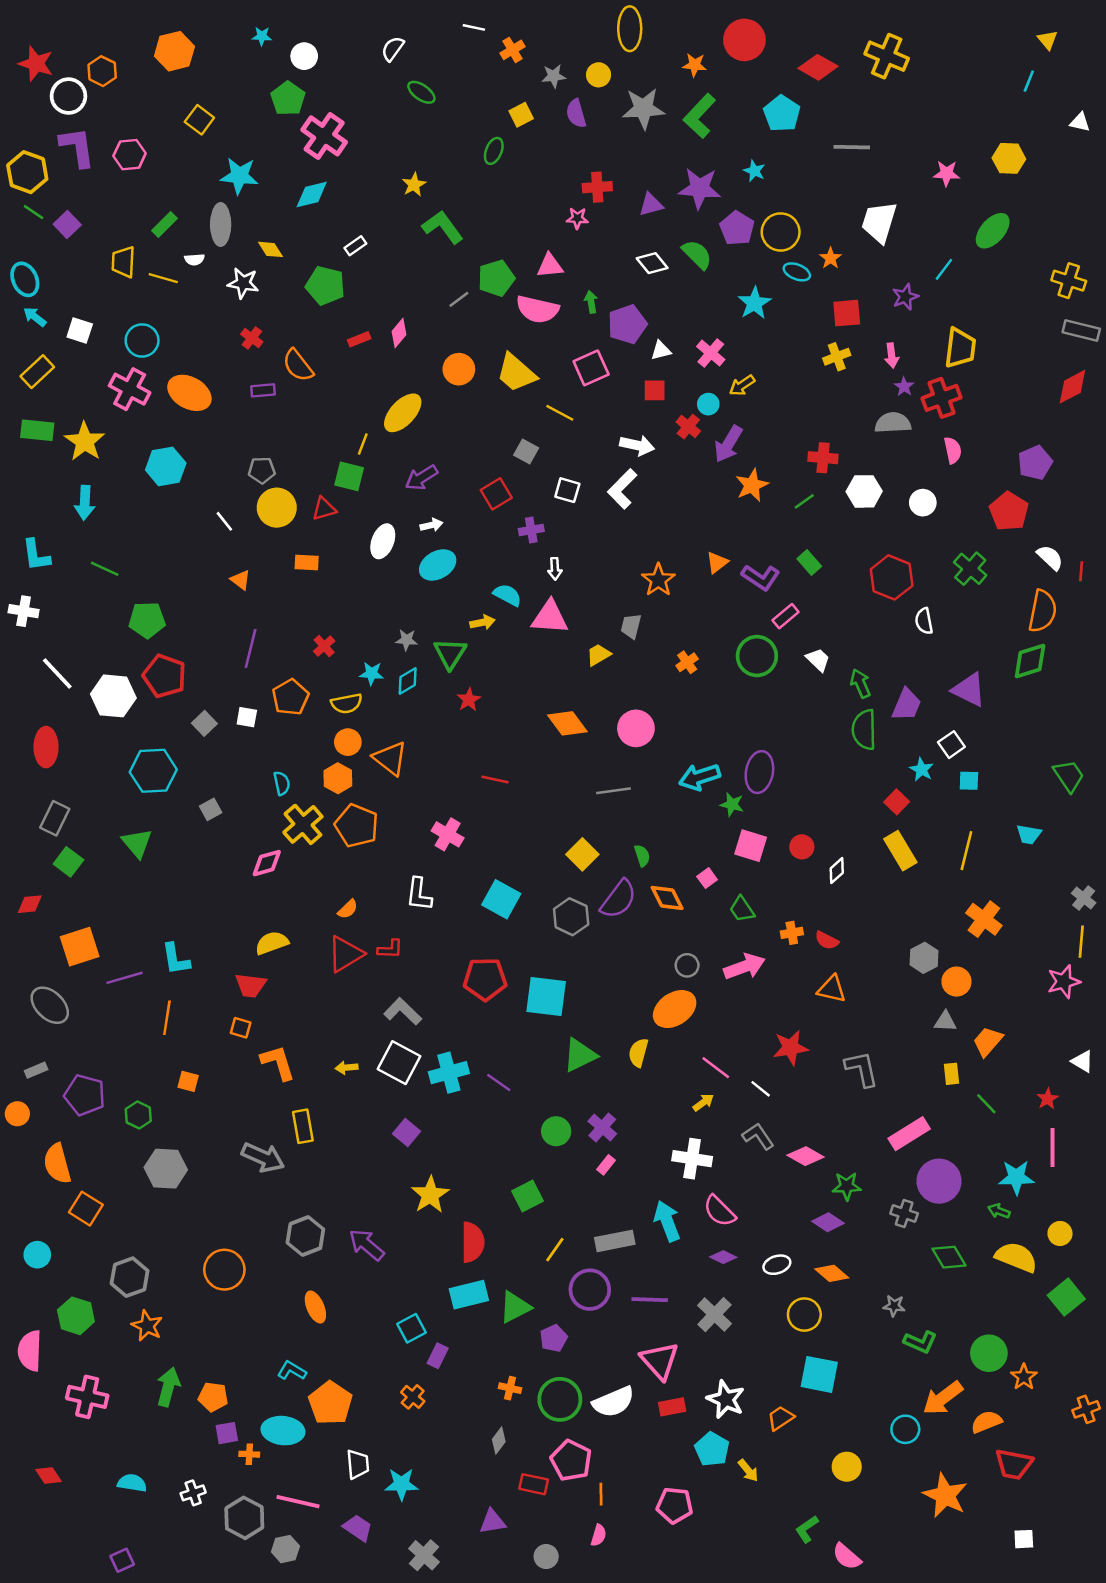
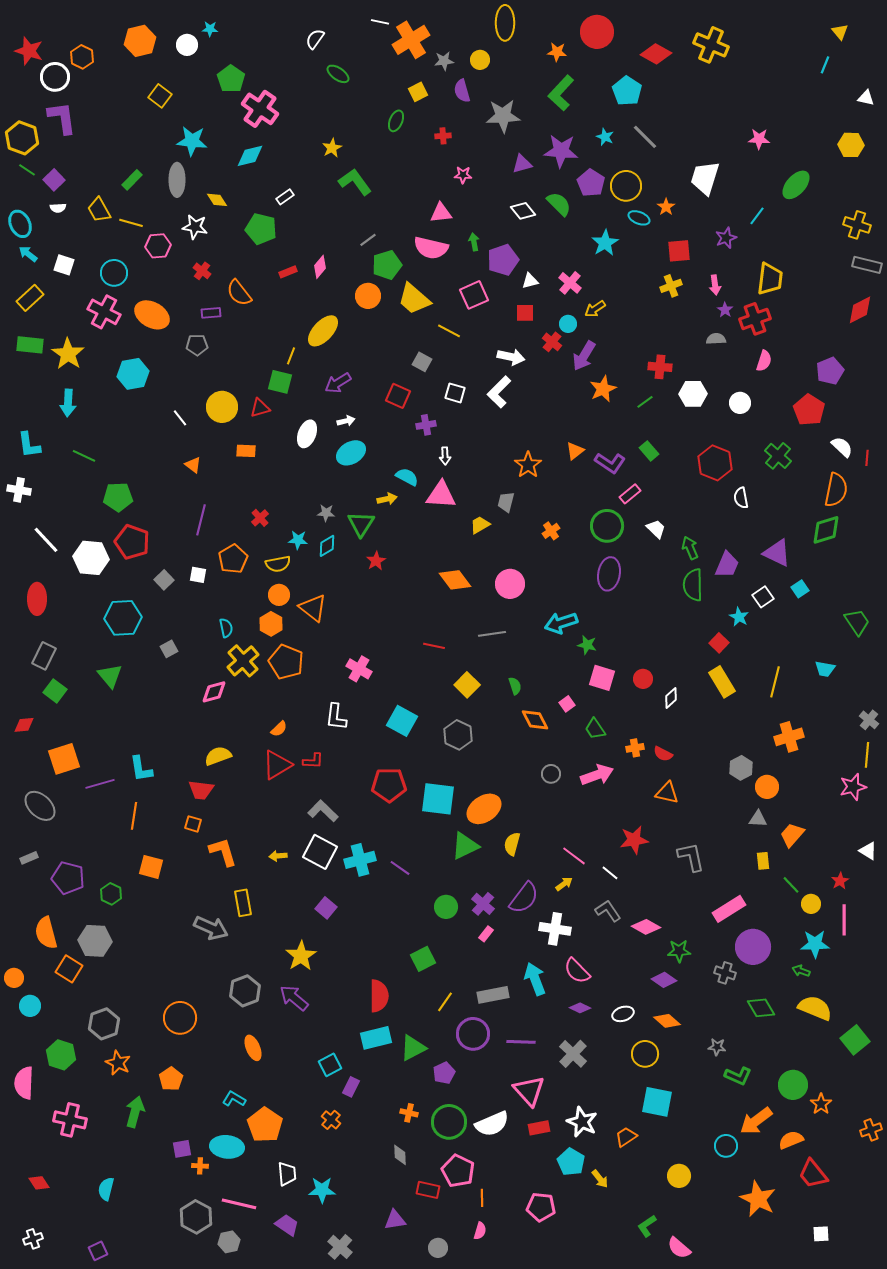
orange cross: (512, 50) -> (411, 40), size x1.8
white circle: (304, 56) -> (187, 45), moved
gray star: (643, 109) -> (503, 116), moved
gray line: (852, 147) -> (645, 137), moved, turned 44
pink hexagon: (130, 155) -> (158, 246), moved
yellow hexagon: (1009, 158) -> (851, 145), moved
red cross: (597, 187) -> (443, 136), moved, size x0.7
white semicircle: (194, 259) -> (58, 208), moved
yellow trapezoid: (123, 262) -> (99, 210), turned -32
green pentagon: (496, 278) -> (387, 265), moved
gray semicircle: (893, 423) -> (716, 339), size x0.7
pink semicircle: (953, 450) -> (764, 361), turned 30
gray pentagon: (262, 470) -> (197, 345), moved
red square: (496, 494) -> (398, 396), turned -35
purple ellipse: (759, 772) -> (609, 574), moved
red line: (495, 780) -> (434, 646), moved
cyan square: (969, 781) -> (800, 589), moved, turned -36
purple semicircle: (618, 899) -> (524, 898), moved
orange cross: (984, 919) -> (789, 737), turned 36
orange ellipse: (675, 1009) -> (484, 809), moved
orange square: (188, 1081) -> (151, 867), size x1.4
orange circle: (17, 1114) -> (14, 978), moved
gray hexagon: (166, 1169) -> (95, 941), moved
yellow star: (430, 1195) -> (301, 956), moved
yellow circle: (1060, 1233) -> (811, 904), moved
orange pentagon: (213, 1397) -> (171, 1079), moved, turned 30
gray diamond: (499, 1441) -> (400, 1155), turned -40
red trapezoid: (1014, 1464) -> (813, 1174), turned 40
cyan semicircle: (132, 1483) -> (106, 1189), turned -85
white cross: (193, 1493) -> (33, 1239), moved

